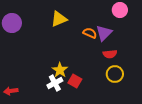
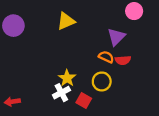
orange semicircle: (90, 33) -> (106, 57), moved
yellow circle: (115, 74) -> (102, 81), moved
red square: (75, 81) -> (84, 100), moved

